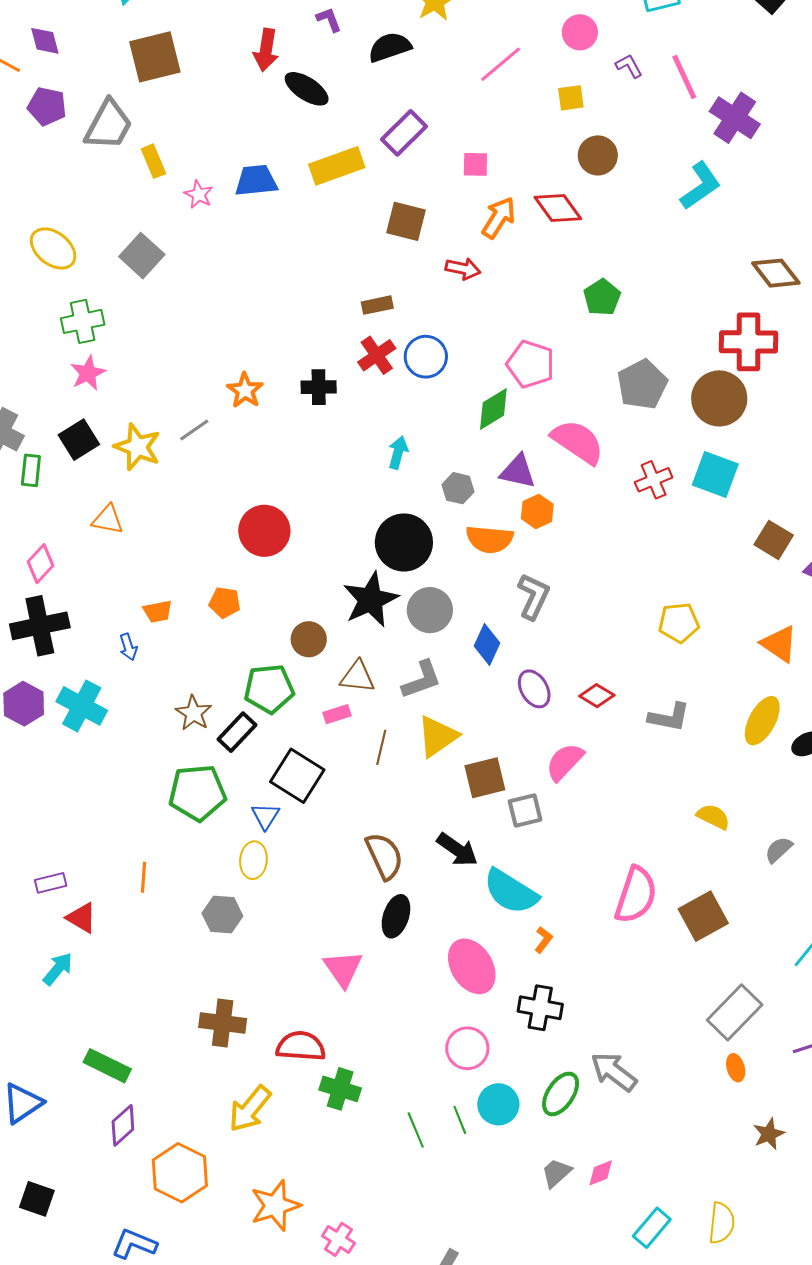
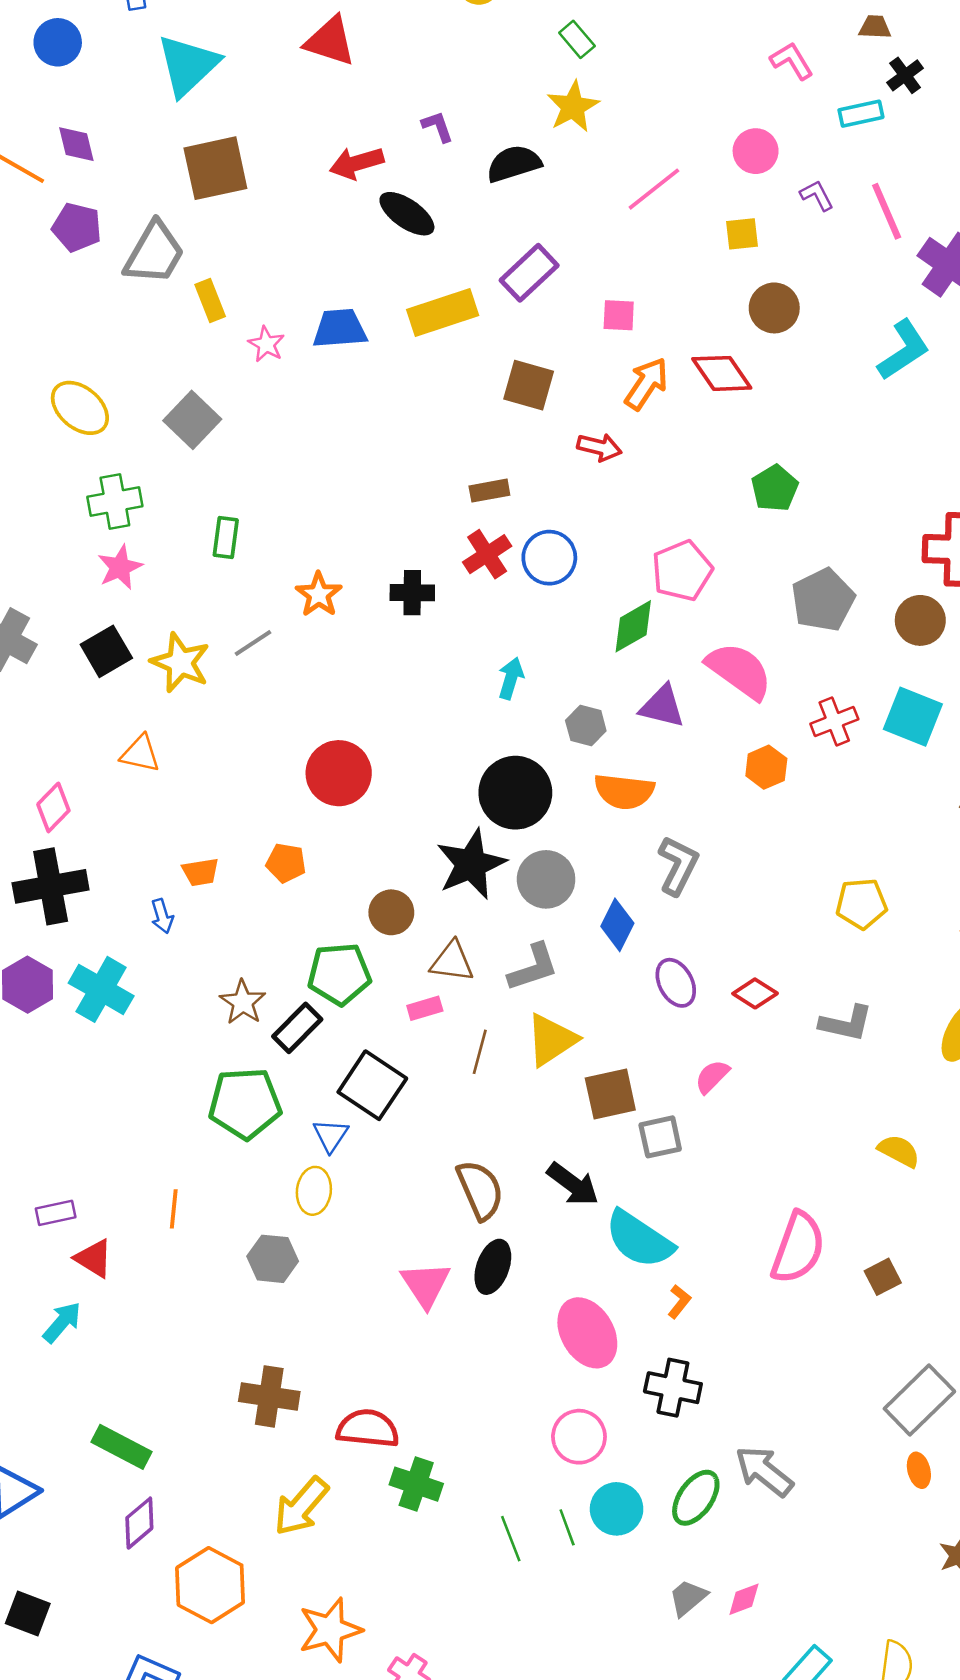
red arrow: (266, 50) -> (357, 163), turned 63
pink pentagon: (531, 364) -> (682, 571), turned 30
brown circle: (719, 398) -> (920, 620), size x0.7
green rectangle: (31, 470) -> (226, 538), moved
orange hexagon: (537, 511) -> (766, 767), moved
pink semicircle: (565, 762) -> (712, 1077), size x0.7
brown square: (703, 916) -> (883, 1277), size x0.6
pink triangle: (343, 969) -> (426, 1284), moved

